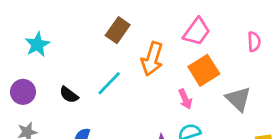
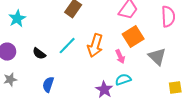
pink semicircle: (254, 42) -> (168, 17), size x1.5
orange arrow: (152, 59) -> (95, 46), moved

